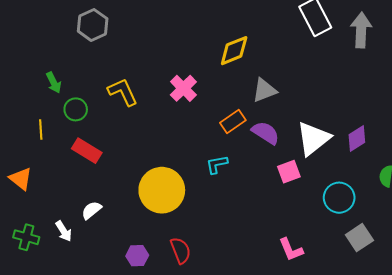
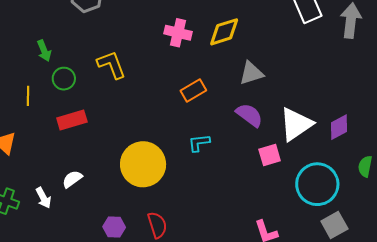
pink cross: (183, 88) -> (178, 33), moved, turned -36
orange rectangle: (233, 121) -> (193, 90), moved
red rectangle: (87, 151) -> (72, 120), turned -52
cyan circle: (339, 198) -> (317, 184), size x1.4

